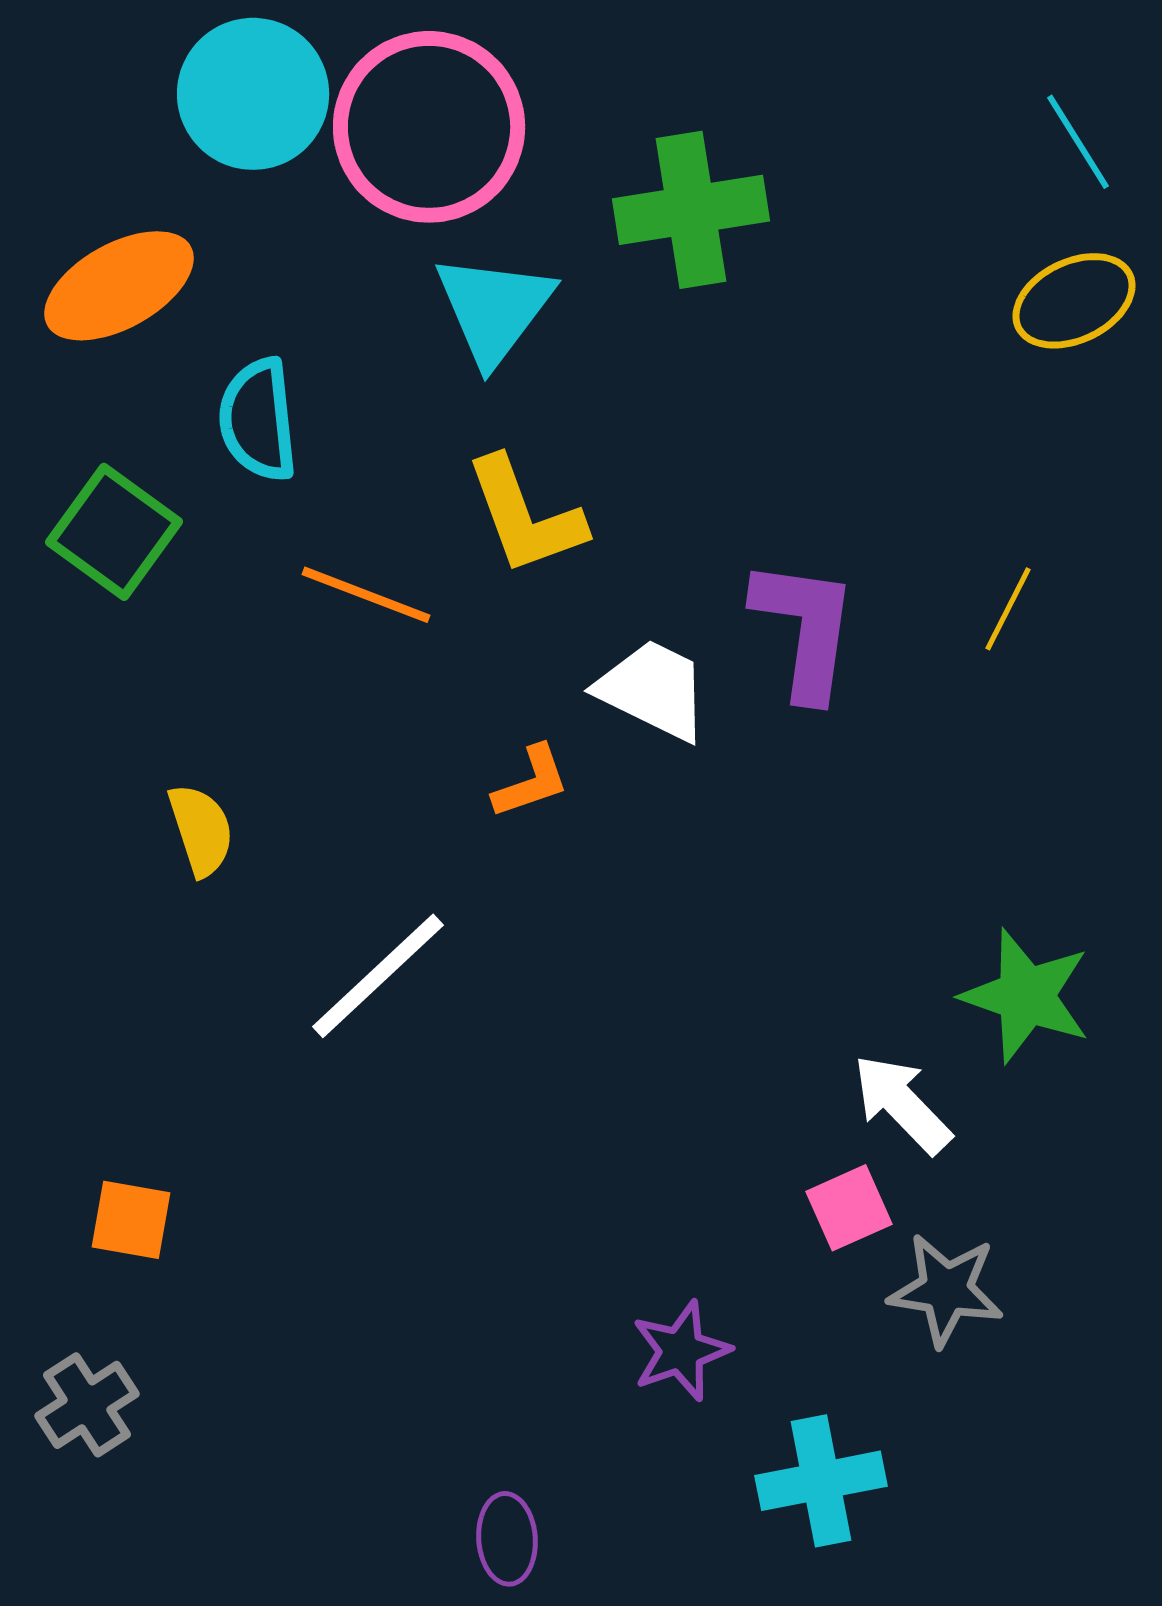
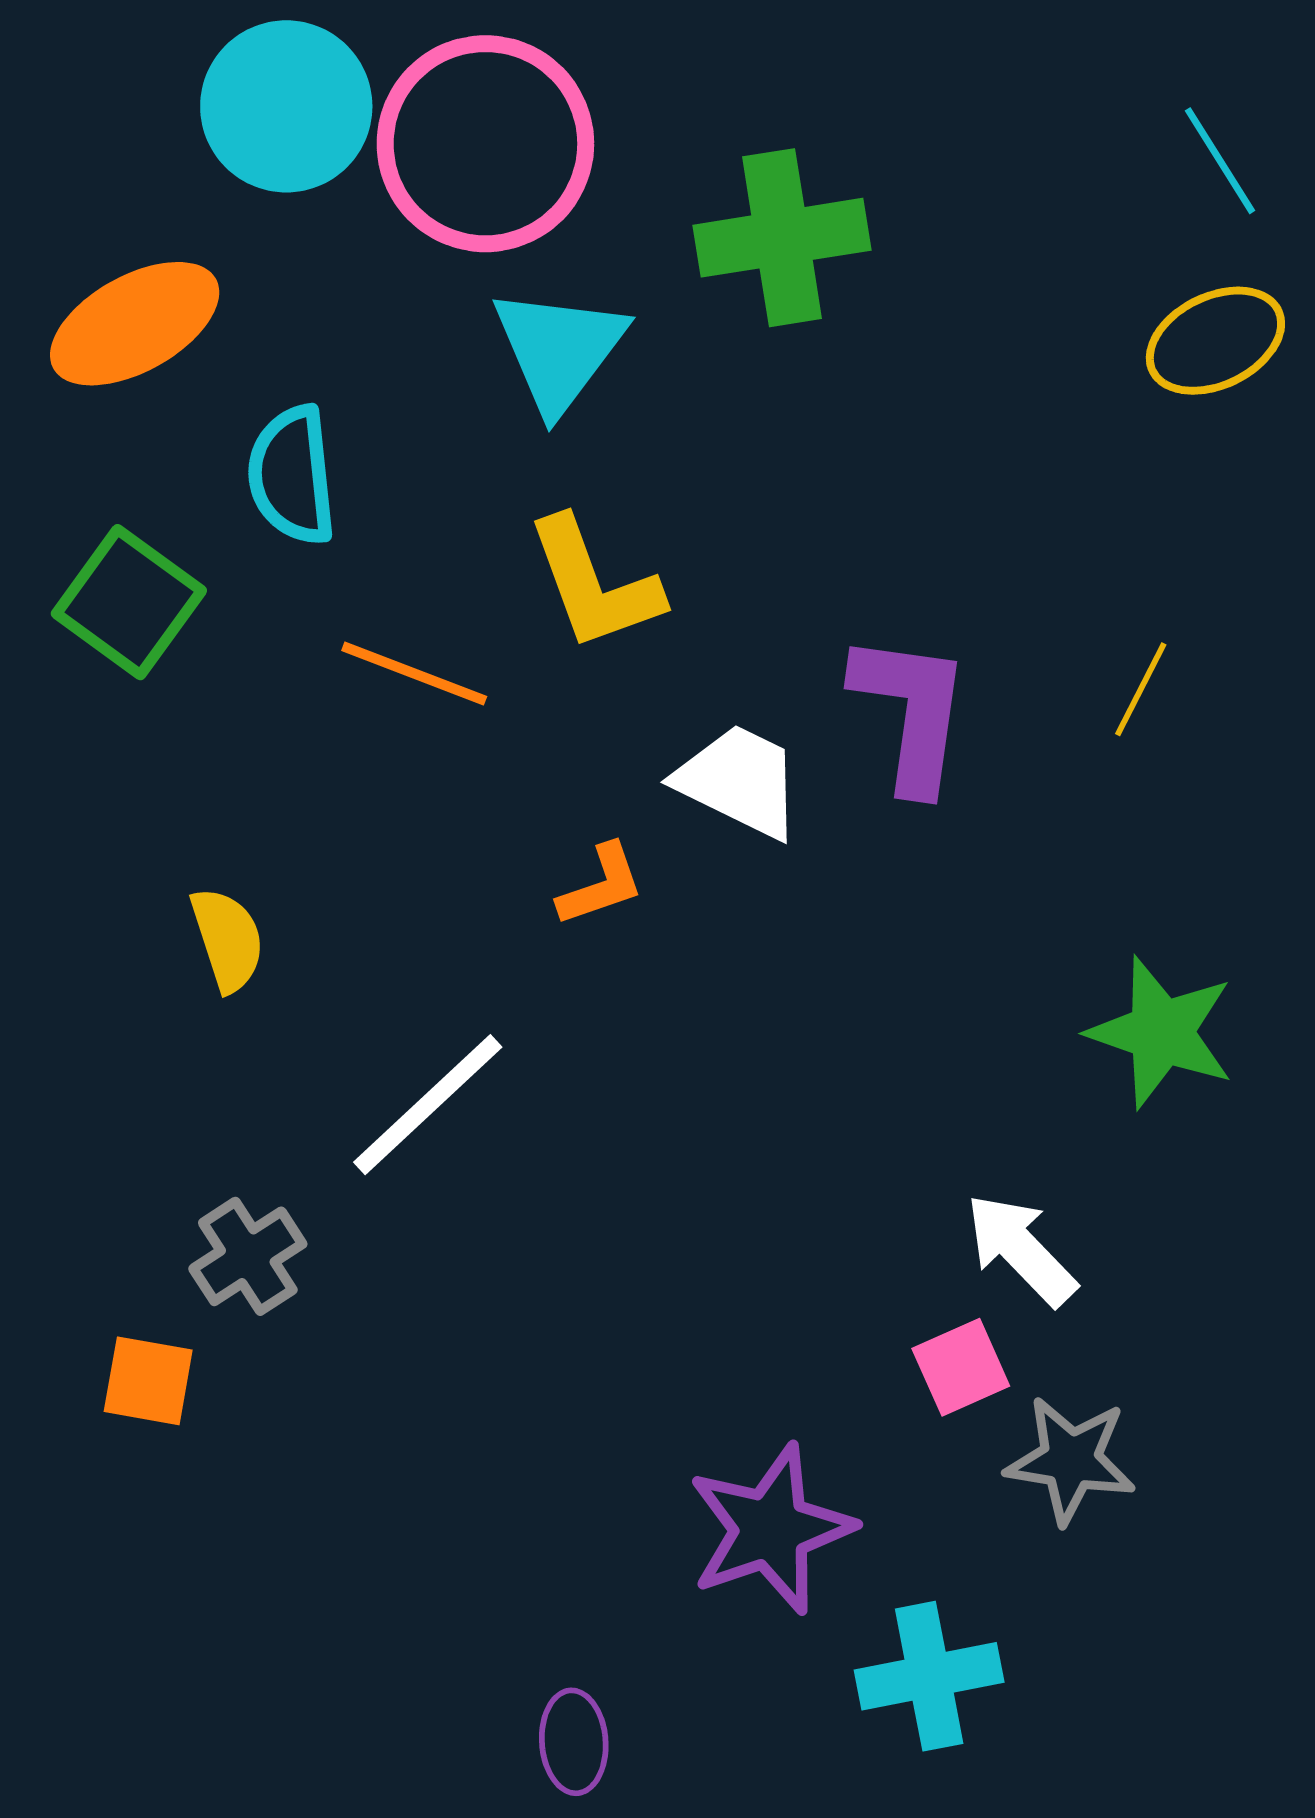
green star: (1026, 996) -> (1161, 1032), moved
purple star: (681, 1351) -> (771, 1529), size x1.5
gray cross: (87, 1405) -> (248, 1256), moved

